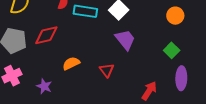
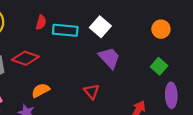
red diamond: (46, 35) -> (25, 58), turned 35
orange semicircle: (71, 63) -> (41, 90), moved

